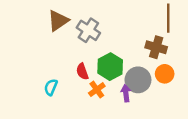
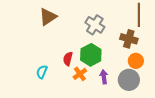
gray cross: (88, 30) -> (95, 25), moved
red semicircle: (82, 71) -> (68, 59), turned 32
gray circle: (138, 80) -> (129, 80), moved

